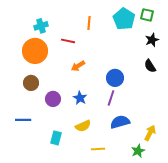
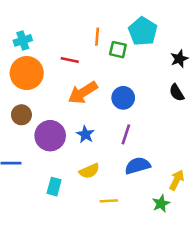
green square: (147, 15) -> (118, 50), moved
cyan cross: (41, 26) -> (23, 40), moved
orange arrow: (78, 66) -> (83, 93), size x1.6
blue circle: (115, 78) -> (123, 98), moved
purple circle: (53, 99) -> (50, 136), size x1.5

